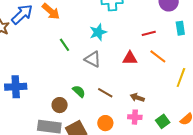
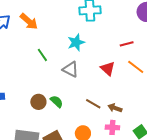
red triangle: (130, 58) -> (108, 69), turned 42
brown line: (105, 93) -> (93, 104), moved
brown circle: (60, 105) -> (38, 102), moved

